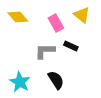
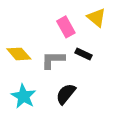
yellow diamond: (18, 17) -> (19, 54), moved
black semicircle: (56, 80) -> (66, 94), turned -108

